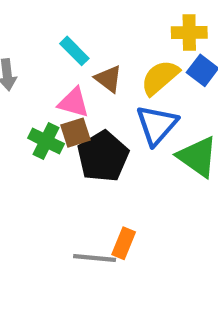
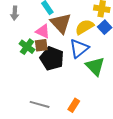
brown triangle: (108, 79) -> (61, 23), size x1.6
black pentagon: (103, 156) -> (52, 58), turned -30
orange rectangle: (124, 243) -> (74, 105), moved

